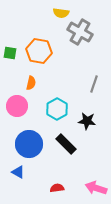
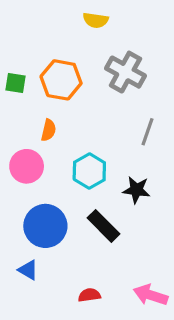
gray cross: (80, 32) -> (125, 72), moved

